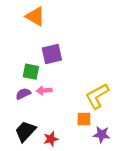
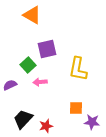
green square: (31, 72) -> (28, 65), turned 35
purple semicircle: (23, 94) -> (10, 85), moved
yellow L-shape: (97, 96) -> (78, 69), moved, turned -50

